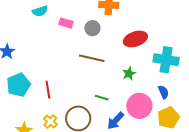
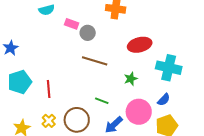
gray circle: (92, 28) -> (88, 33), moved
blue semicircle: (163, 92) -> (164, 100), turned 64

